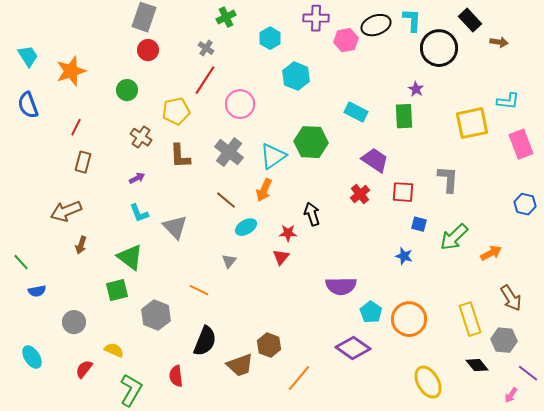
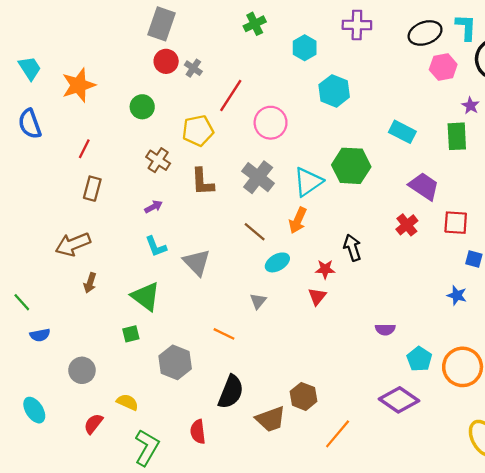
pink hexagon: (346, 40) -> (443, 67), moved
gray cross: (206, 48) -> (193, 68), moved
purple semicircle: (341, 286) -> (385, 329), size x0.6
green square: (117, 290) -> (131, 334), size x0.7

